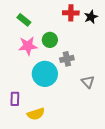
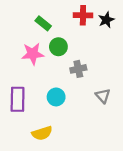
green rectangle: (24, 20) -> (43, 23), moved
cyan circle: (45, 74) -> (56, 97), moved, size x0.6
purple rectangle: (15, 99) -> (18, 99), moved, size x1.5

